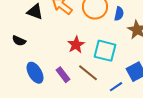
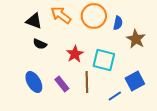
black semicircle: (19, 41) -> (40, 44), moved
brown line: (88, 73) -> (87, 82), turned 50

